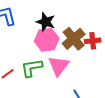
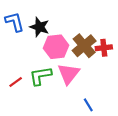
black star: (46, 22) -> (39, 27), moved

